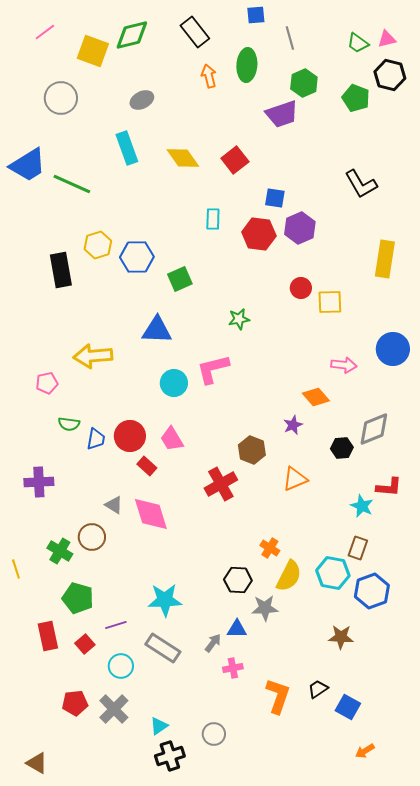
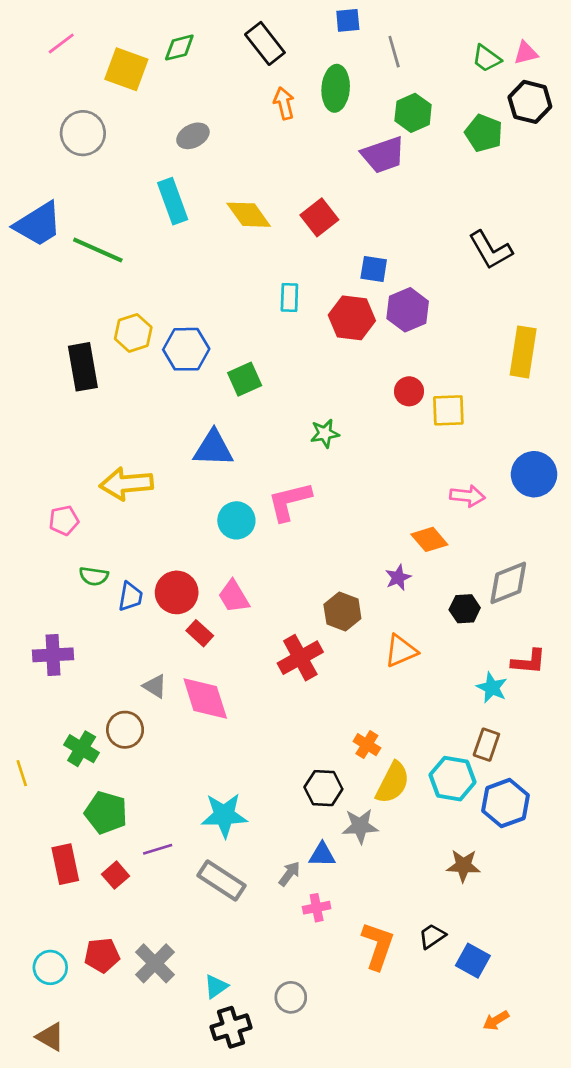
green diamond: (132, 35) -> (179, 48), size x0.7
cyan circle: (121, 666) -> (50, 967), moved

